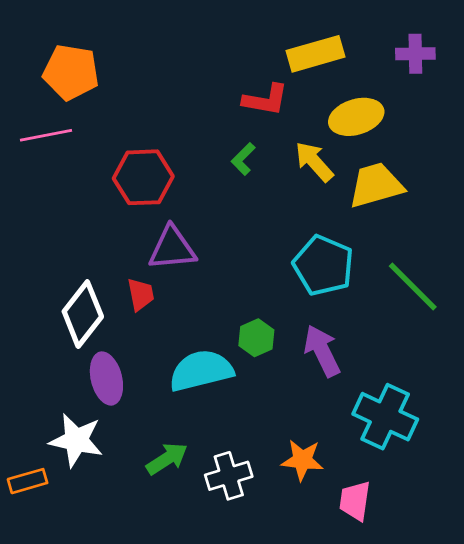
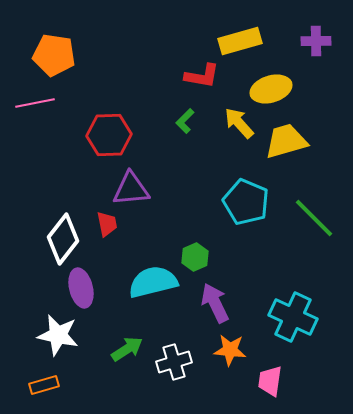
purple arrow: (322, 351) -> (215, 303), moved
orange rectangle: (28, 481) -> (44, 385), moved

